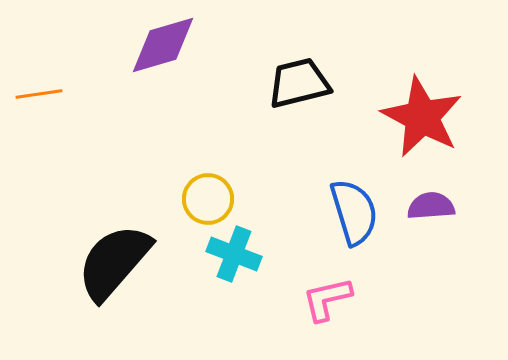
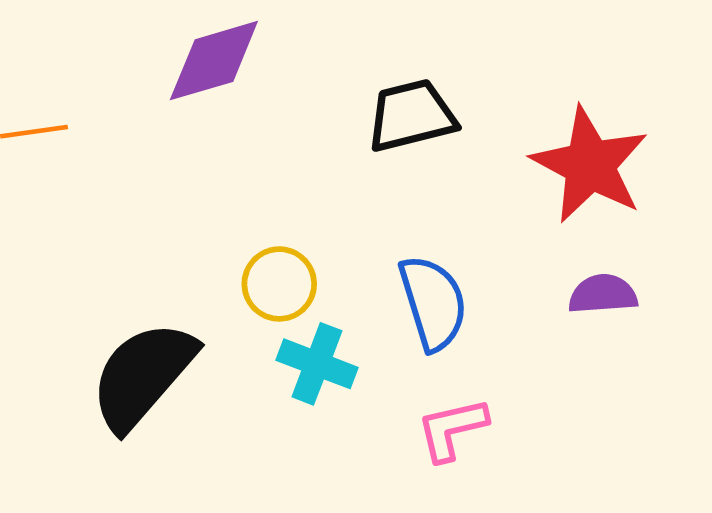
blue semicircle: (354, 212) -> (433, 303), moved

